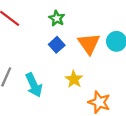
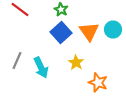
blue square: (57, 45) -> (61, 33), size x1.5

